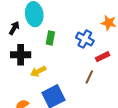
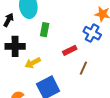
blue cross: (85, 39) -> (92, 33), moved
red rectangle: (103, 57) -> (70, 50), moved

